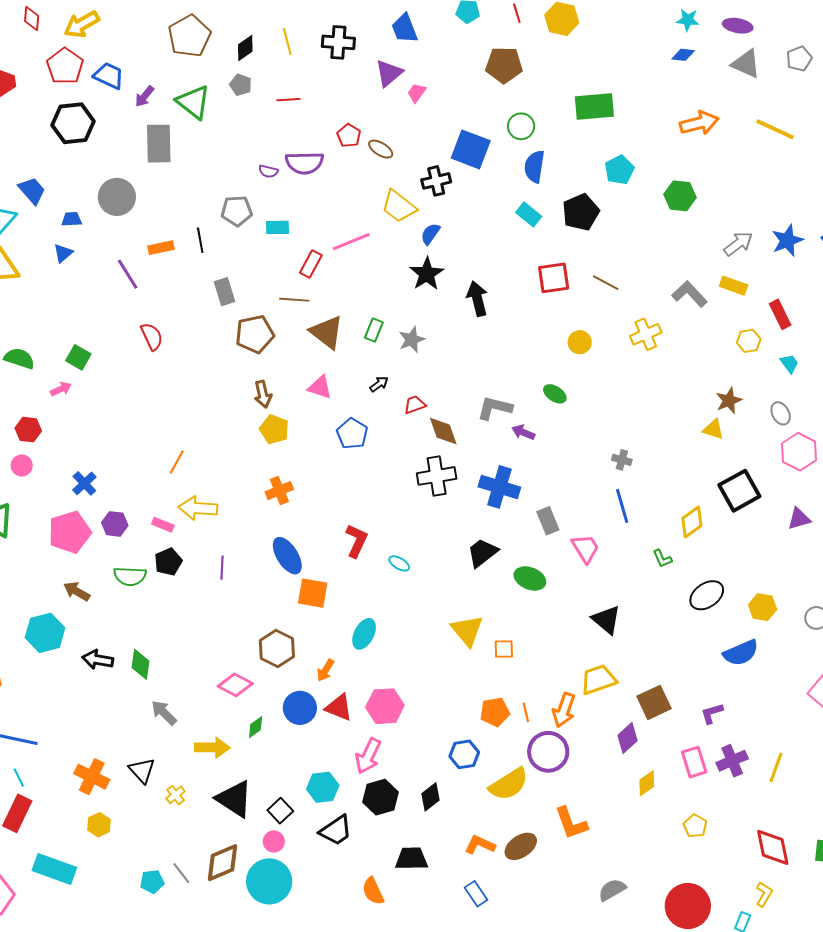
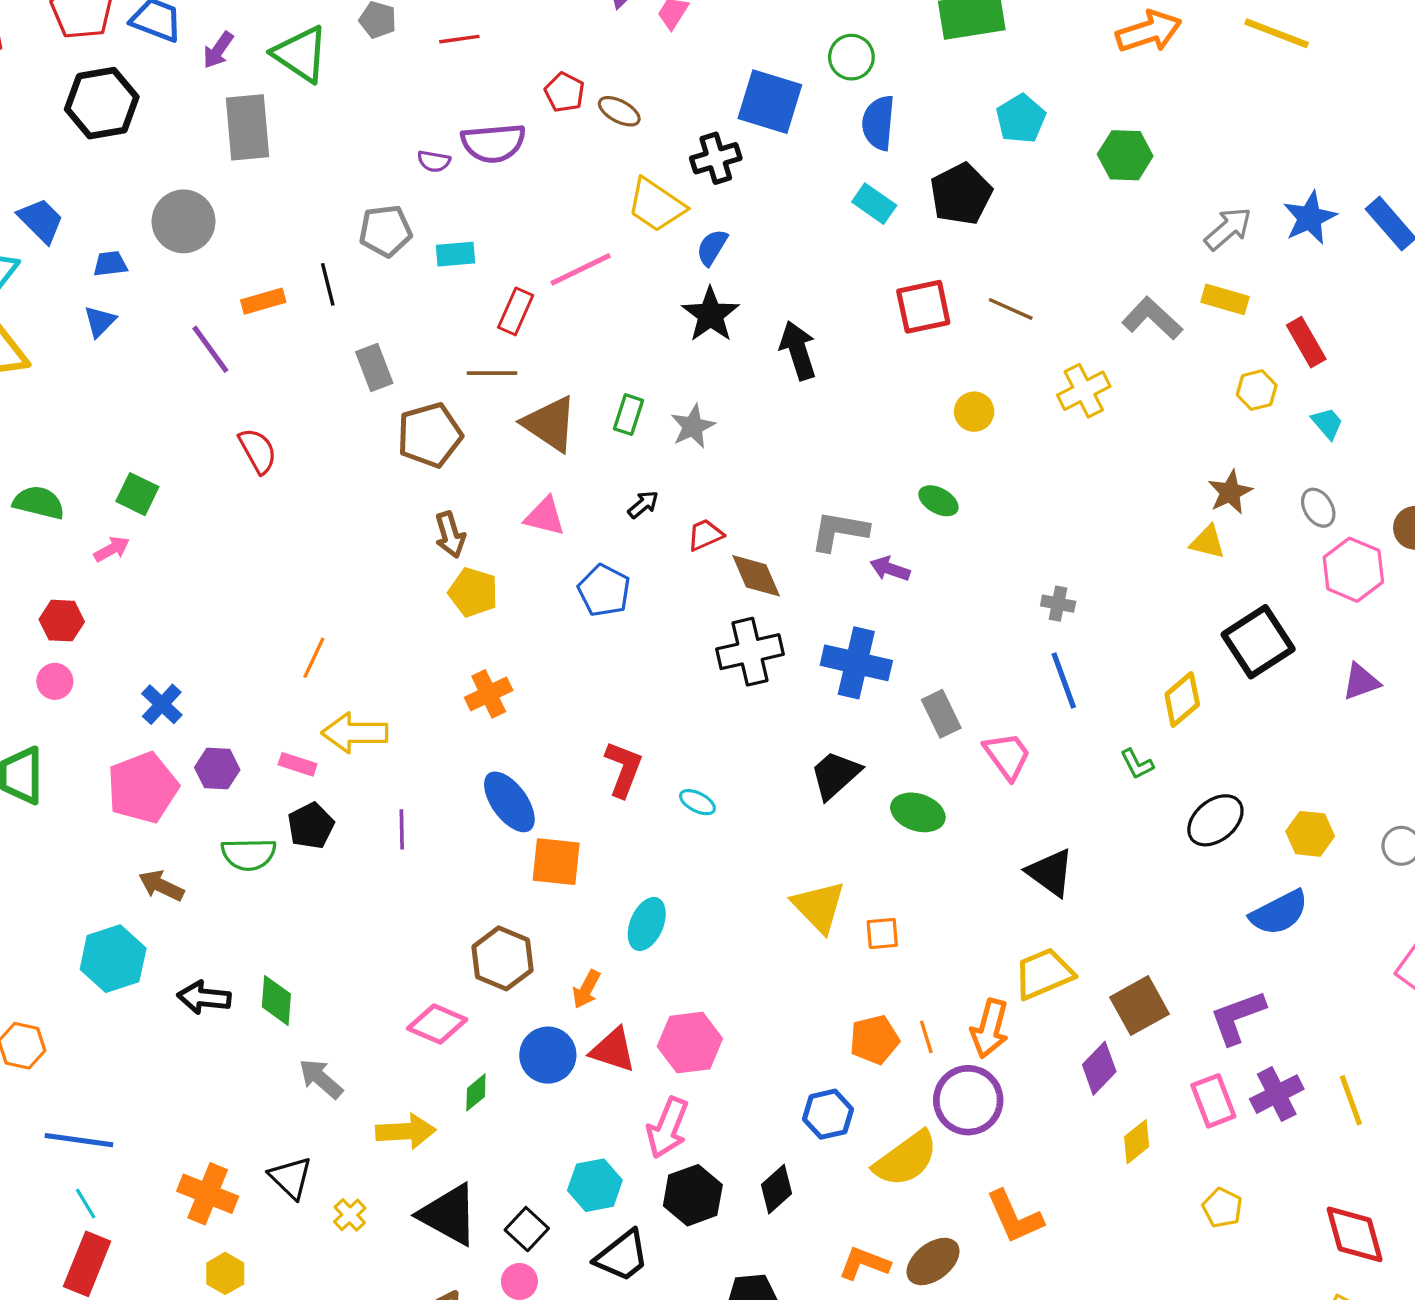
purple L-shape: (712, 713) -> (1237, 1017), size x1.5
yellow line: (776, 767) -> (1351, 1100), turned -36

